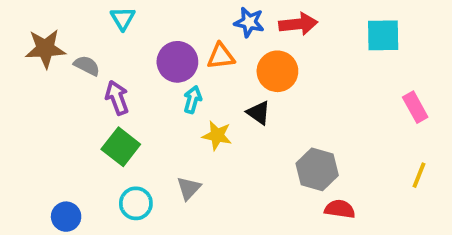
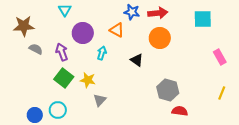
orange triangle: (221, 56) -> (117, 30), turned 35
purple circle: (177, 62) -> (83, 33), moved
gray semicircle: (87, 66) -> (36, 49), moved
orange circle: (277, 71) -> (160, 38), moved
yellow star: (217, 135) -> (88, 80), moved
cyan circle: (136, 203) -> (58, 110), moved

